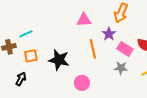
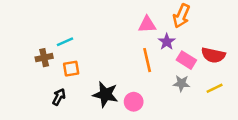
pink triangle: (84, 20) -> (147, 25), moved
black star: (59, 60) -> (105, 94), moved

